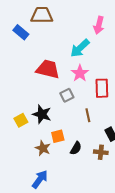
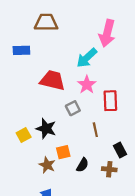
pink arrow: (99, 25) -> (107, 33), size x1.4
blue rectangle: (21, 32) -> (21, 50), moved, turned -42

